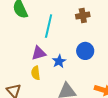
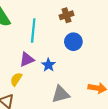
blue circle: (85, 51) -> (73, 42), moved
yellow semicircle: (36, 73) -> (16, 79), moved, turned 48

